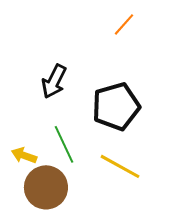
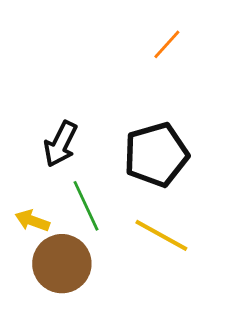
black arrow: (54, 81) -> (61, 144), moved

